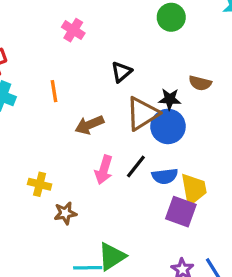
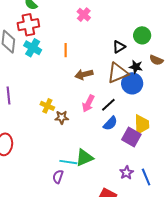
green circle: (171, 17) -> (142, 35), moved
black triangle: (121, 72) -> (119, 47), moved
blue semicircle: (165, 176) -> (110, 123), moved, turned -49
brown star: (65, 213) -> (62, 117), moved

